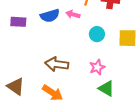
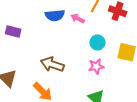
purple rectangle: (18, 22) -> (13, 31), moved
pink star: (97, 67) -> (96, 66), moved

